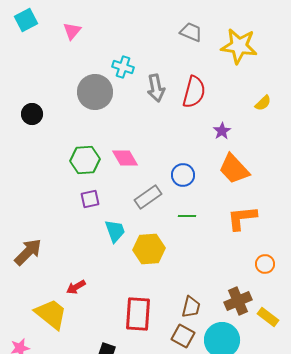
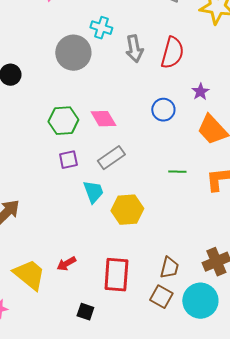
blue circle: (183, 175) -> (163, 110), moved
gray rectangle: (148, 197) -> (111, 158), moved
green line: (187, 216) -> (177, 172), moved
red arrow: (76, 287) -> (66, 264), moved

